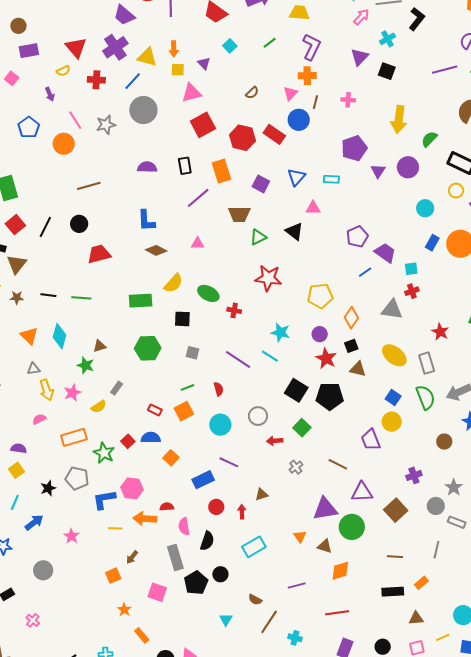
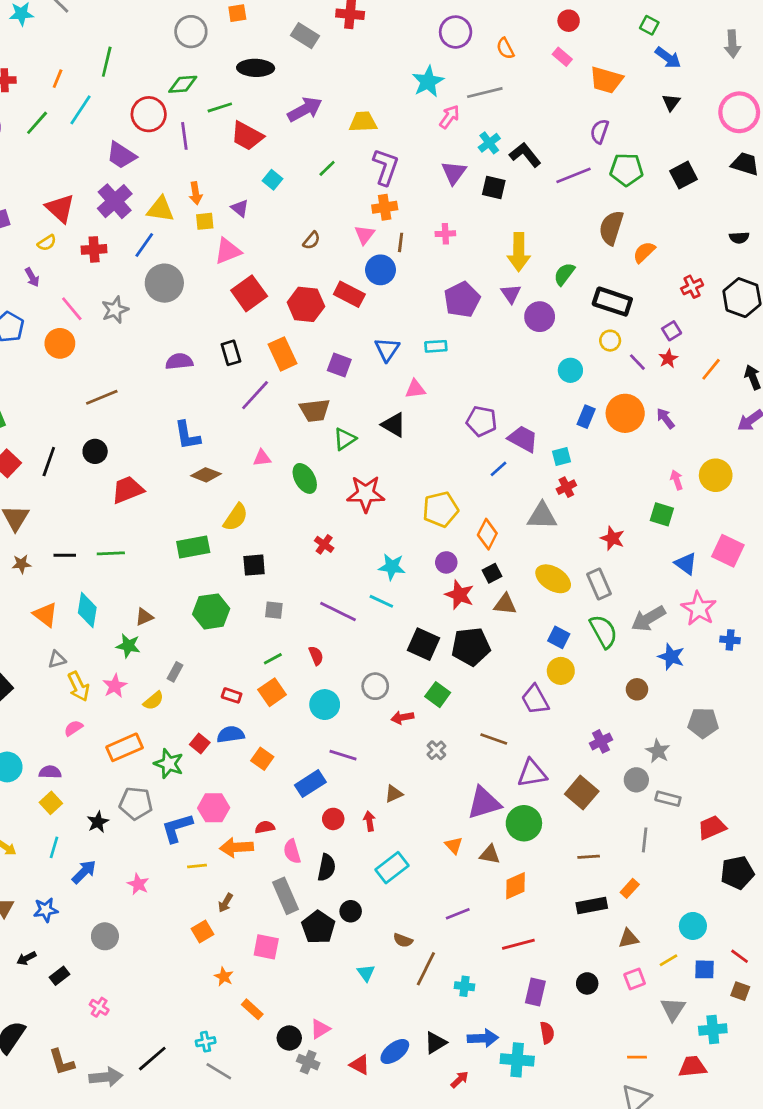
black L-shape: (417, 19) -> (525, 155), moved, turned -70
purple triangle: (378, 171) -> (511, 294), moved
purple pentagon: (357, 237) -> (482, 421), turned -30
green ellipse: (208, 293) -> (305, 478), moved, turned 40
red cross: (234, 310) -> (324, 544), turned 32

